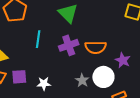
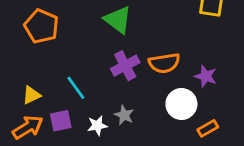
cyan line: (38, 39) -> (76, 88), moved, turned -36
gray star: (82, 80) -> (124, 115), moved

